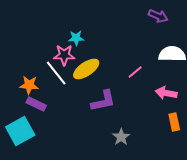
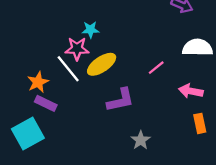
orange star: (29, 85) -> (38, 82), turned -30

